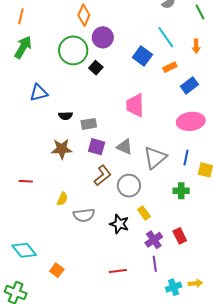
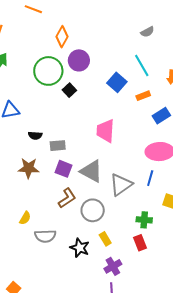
gray triangle: (125, 147) -> (91, 171), size x1.4
blue line: (186, 158) -> (150, 178), moved
red rectangle: (180, 236) -> (140, 243), moved

